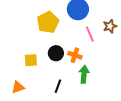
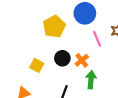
orange cross: (75, 55) -> (82, 60), turned 32
yellow square: (31, 60) -> (37, 65), turned 32

